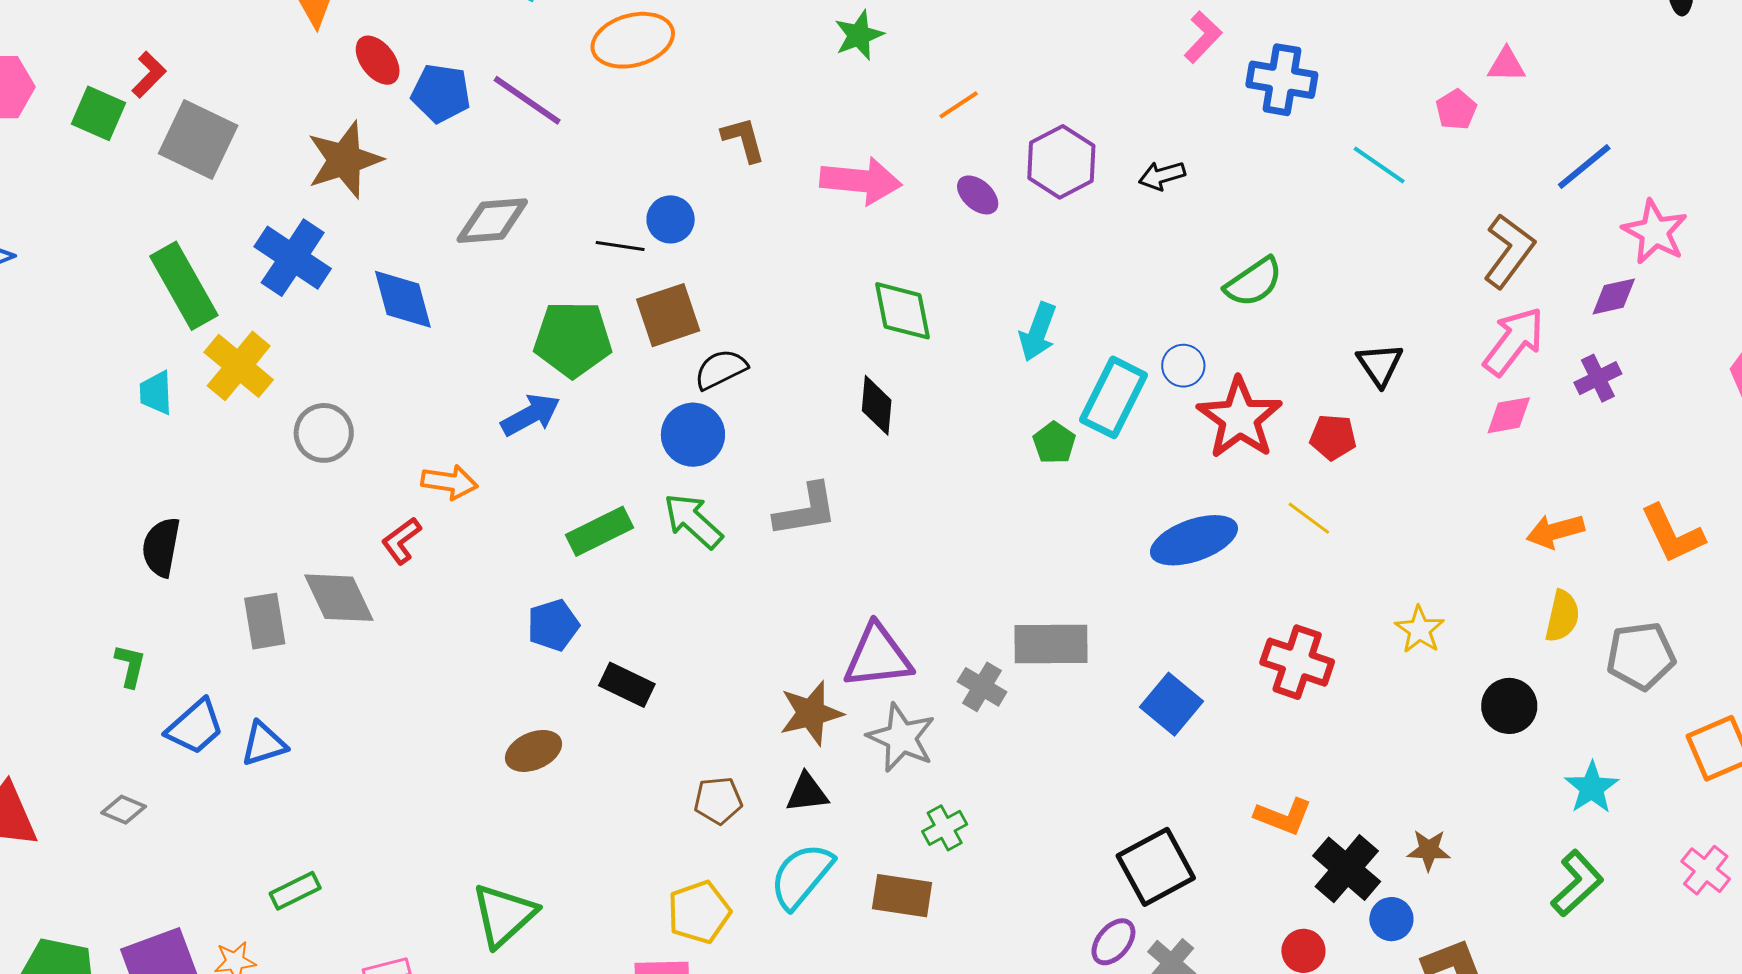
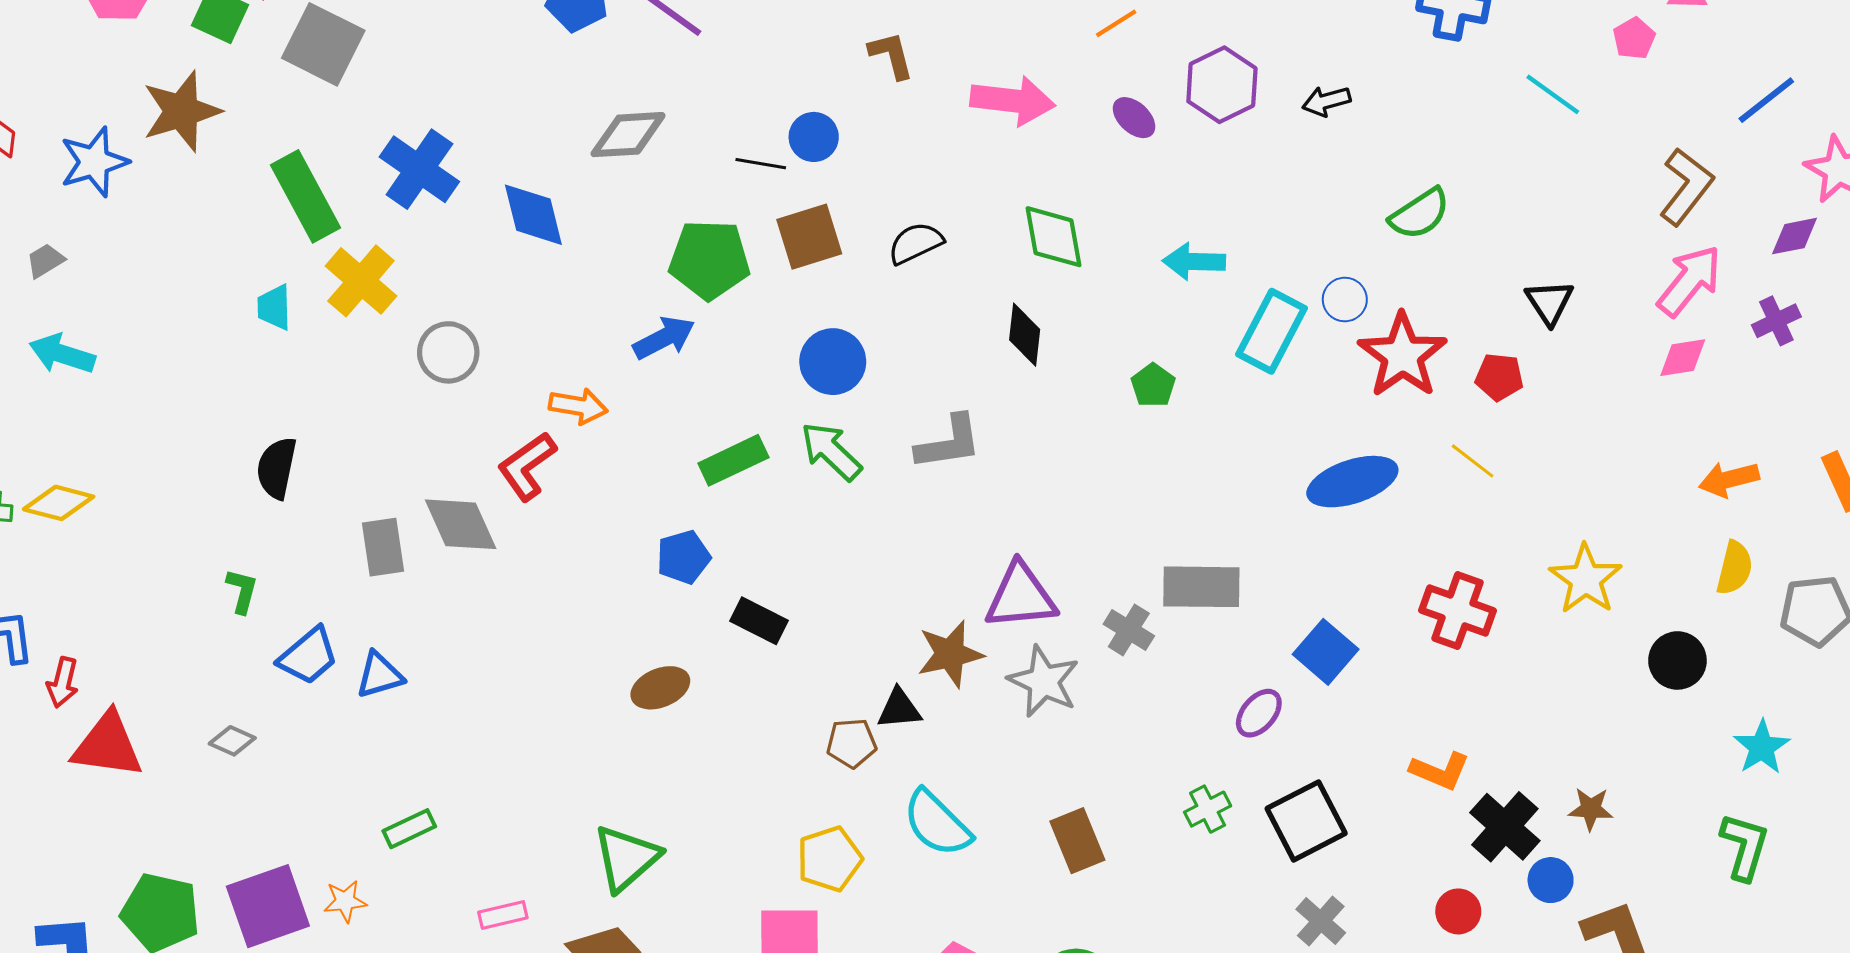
brown star: (344, 160) -> (181, 111), moved
cyan arrow: (1038, 332) -> (1194, 262), turned 70
black semicircle: (721, 369) -> (915, 243), moved
green pentagon: (1054, 443) -> (1153, 385), moved
red L-shape: (401, 541) -> (527, 466), size x1.4
yellow star: (1420, 630) -> (1586, 579), size x1.4
black triangle: (807, 793) -> (899, 709), moved
green cross: (945, 828) -> (1208, 809), moved
cyan semicircle: (801, 876) -> (937, 823), turned -86
green L-shape: (1577, 883) -> (1745, 847), turned -32
brown rectangle: (902, 896) -> (1077, 841), moved, turned 58
purple ellipse: (1113, 942) -> (1259, 713), moved

